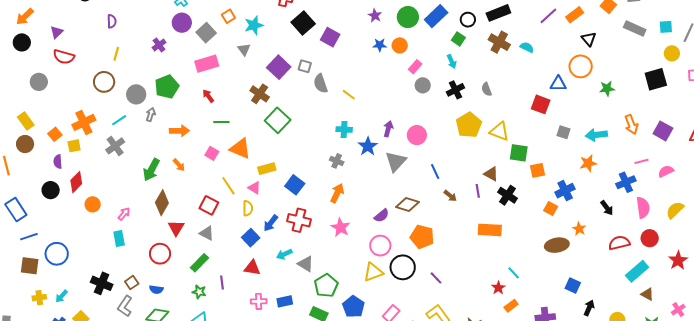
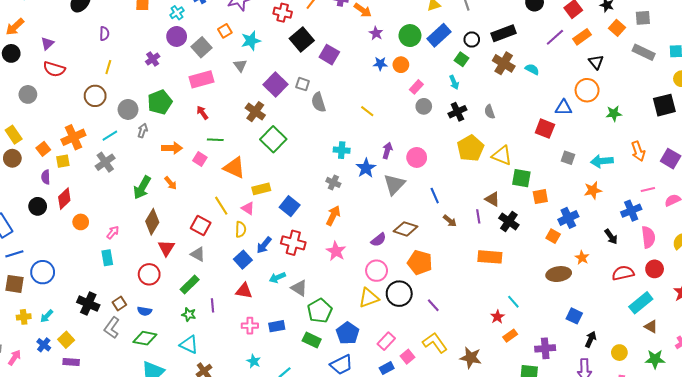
yellow line: (349, 95) -> (367, 111), moved
pink square: (212, 153) -> (200, 159), moved

